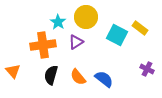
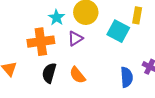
yellow rectangle: (140, 28) -> (137, 15), moved, turned 63
blue semicircle: (104, 79) -> (127, 77), moved, turned 48

